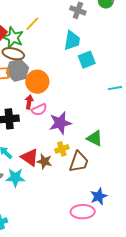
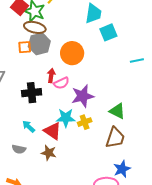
orange circle: (37, 82) -> (72, 53), moved
brown star: (44, 161) -> (49, 153), moved
brown trapezoid: (79, 162) -> (115, 138), moved
cyan star: (15, 178) -> (66, 118), moved

